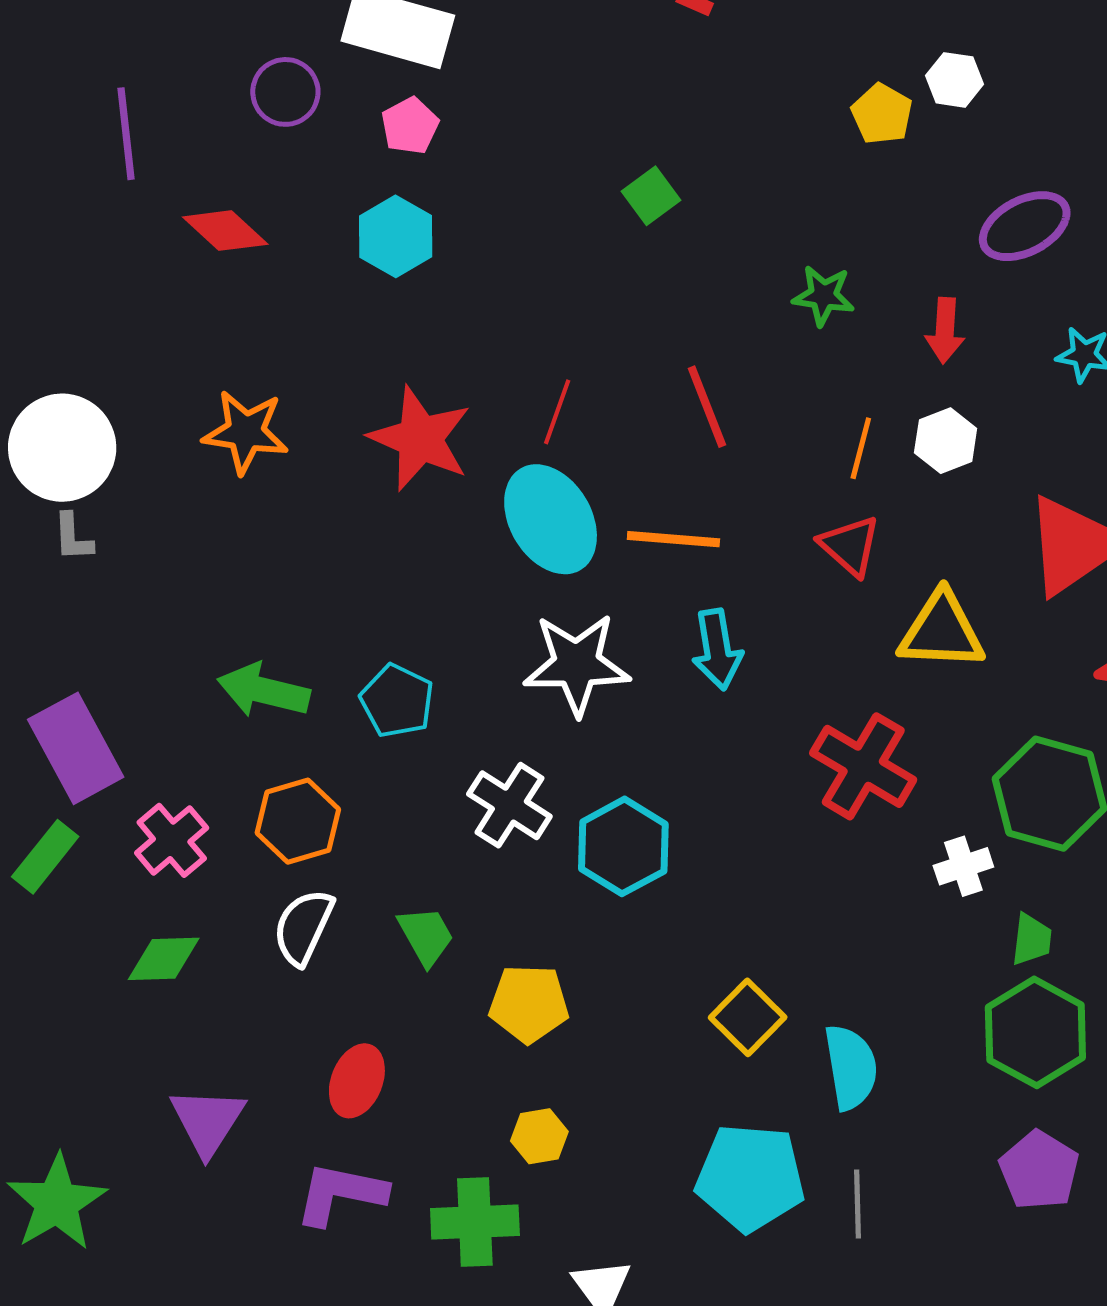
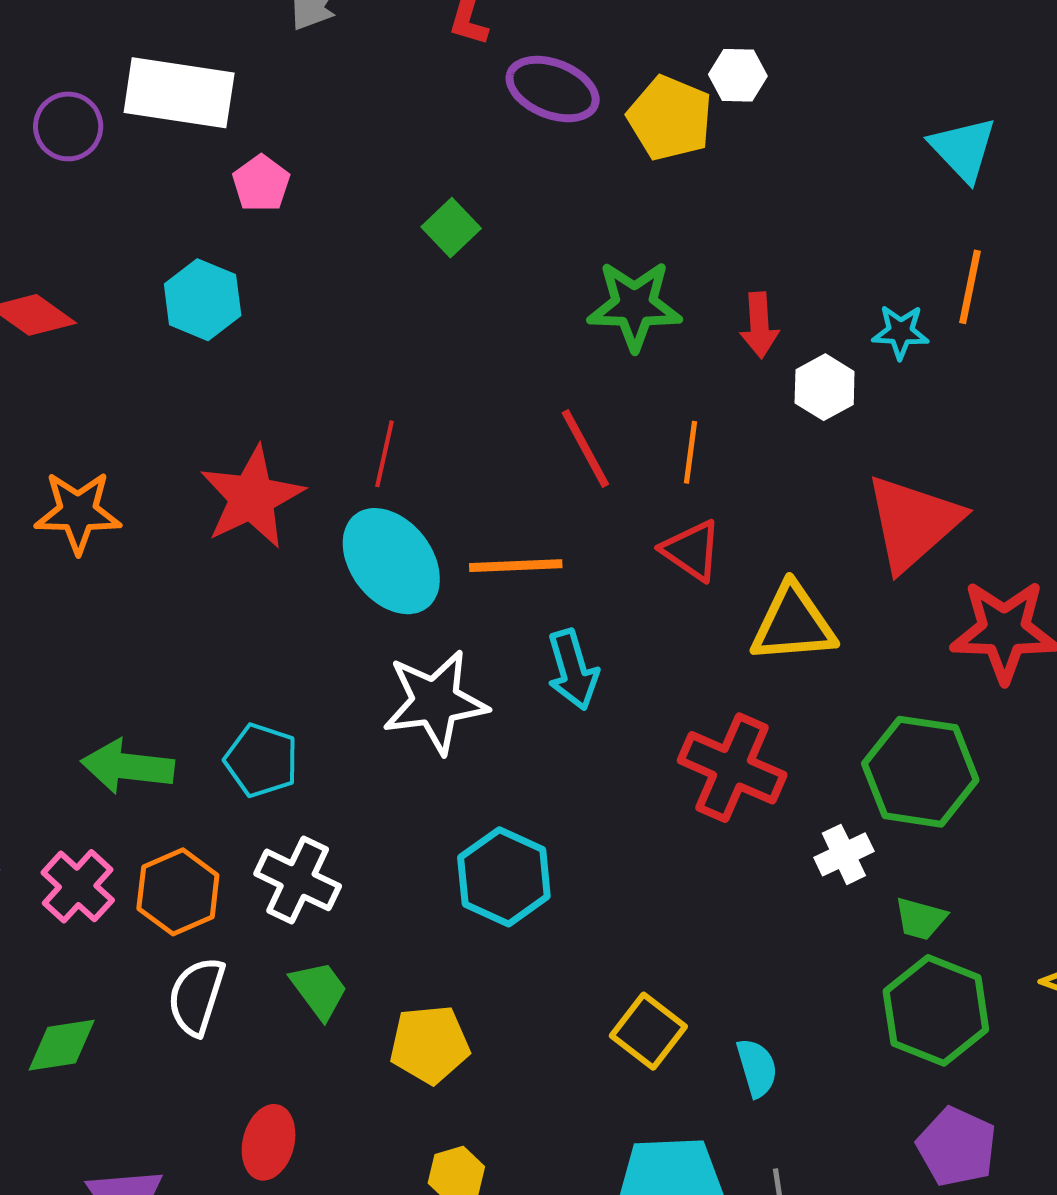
purple circle: (285, 92) -> (68, 126), moved
yellow pentagon: (882, 114) -> (670, 118), size x1.4
pink pentagon: (410, 126) -> (261, 183), moved
purple ellipse: (1025, 226) -> (553, 89), moved, turned 56
green star: (823, 296) -> (634, 305), size x1.5
red line: (707, 407) -> (585, 449), moved
red star: (420, 439) -> (252, 497), turned 30
white hexagon: (946, 441) -> (825, 387), moved
white cross: (509, 805) -> (298, 880), moved
pink cross: (172, 840) -> (78, 886), moved
green trapezoid: (1032, 939) -> (921, 919), turned 106
cyan semicircle: (851, 1067) -> (757, 1068), size x0.7

